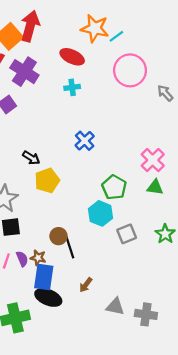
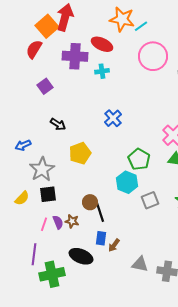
purple cross: (24, 72) -> (75, 56), moved, turned -30
black arrow: (31, 158) -> (58, 124), moved
blue rectangle: (44, 277) -> (101, 238), moved, size x0.6

